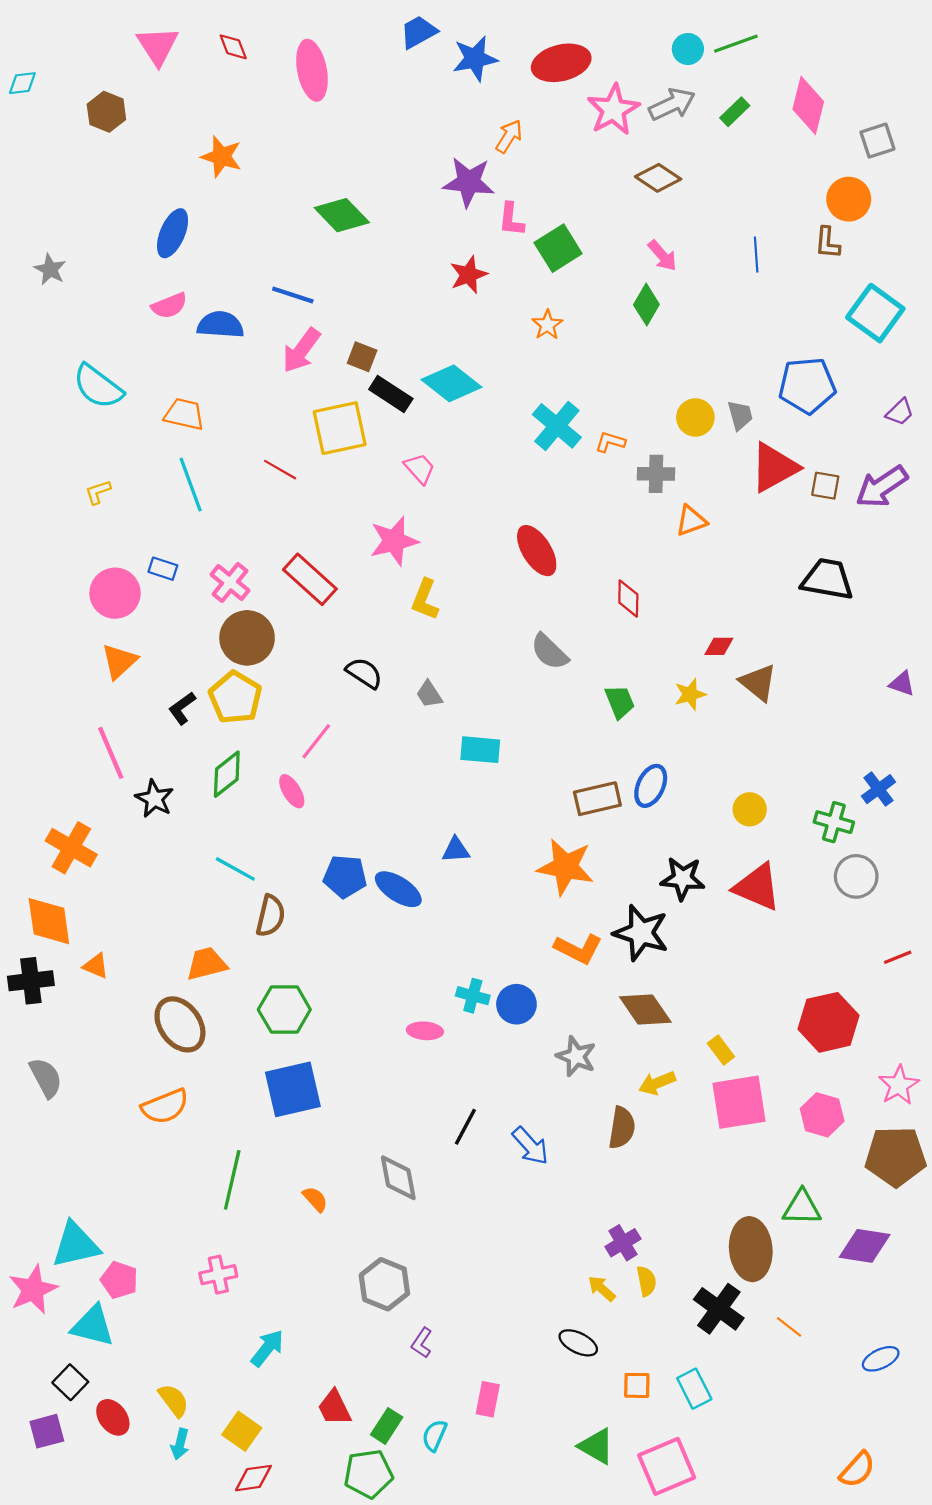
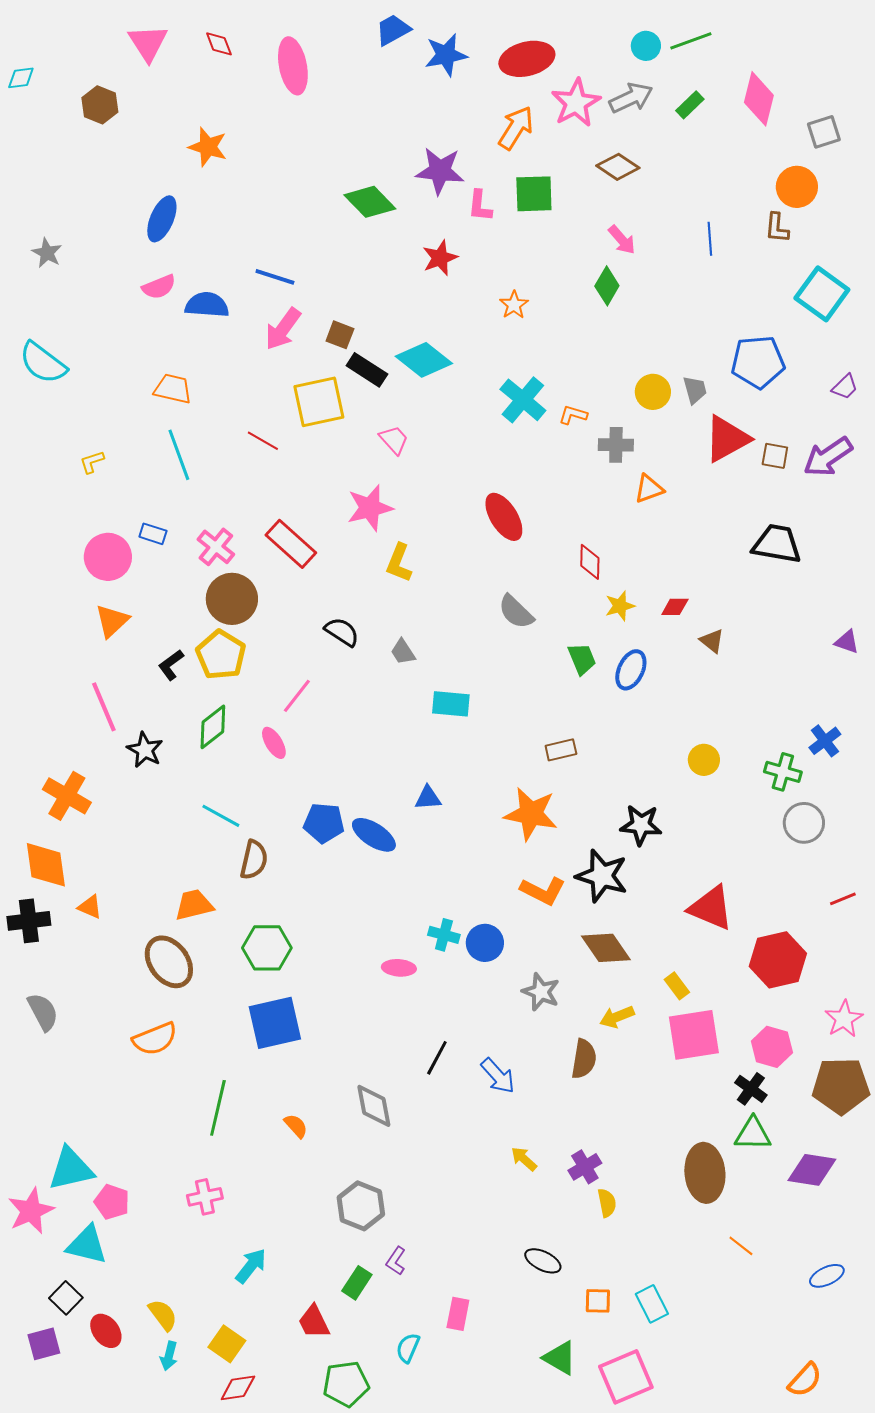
orange arrow: (509, 136) -> (516, 128), moved, size x1.4
green diamond: (342, 215) -> (370, 202), moved
green square: (558, 248) -> (534, 194), moved, turned 30
cyan semicircle: (98, 387) -> (43, 363), moved
brown triangle: (758, 683) -> (712, 641), size x0.7
yellow star: (690, 694) -> (620, 606), moved
blue ellipse: (651, 786) -> (631, 670), moved
brown rectangle: (597, 799) -> (561, 750), size x0.7
red triangle: (757, 887) -> (711, 908), moved
yellow arrow: (602, 1289) -> (524, 1159), moved
black cross: (719, 1309) -> (751, 1089), moved, size x0.7
green rectangle: (387, 1426) -> (357, 1283), moved

